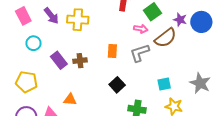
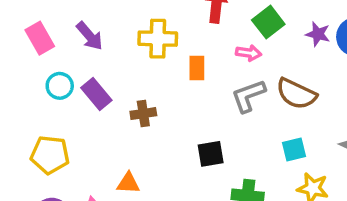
yellow cross: (78, 20) -> (158, 39), moved
brown semicircle: (165, 38) -> (296, 94), moved, turned 65
orange rectangle: (112, 51) -> (197, 68), moved
purple rectangle: (59, 60) -> (96, 94), moved
black square: (117, 85) -> (211, 154), turned 35

